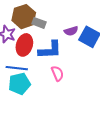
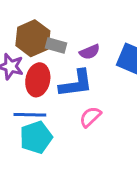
purple semicircle: (71, 31) -> (90, 52), moved
pink semicircle: (57, 73) -> (90, 117), turned -105

